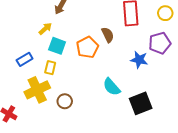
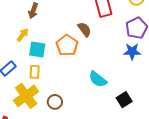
blue star: (139, 60) -> (132, 52), moved
black square: (141, 103) -> (124, 100), moved, size x0.7

